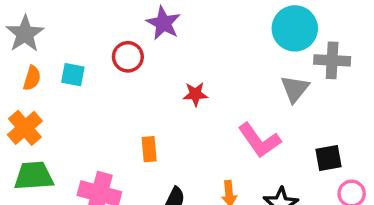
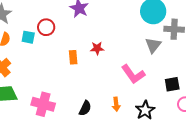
red circle: (128, 57) -> (46, 27), moved
orange rectangle: (149, 149) -> (73, 57), moved

